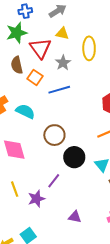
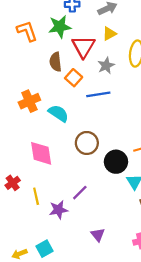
yellow triangle: (62, 33) -> (109, 34), turned -48
black circle: (74, 157) -> (116, 162), moved
purple triangle: (75, 217) -> (98, 235), turned 32

